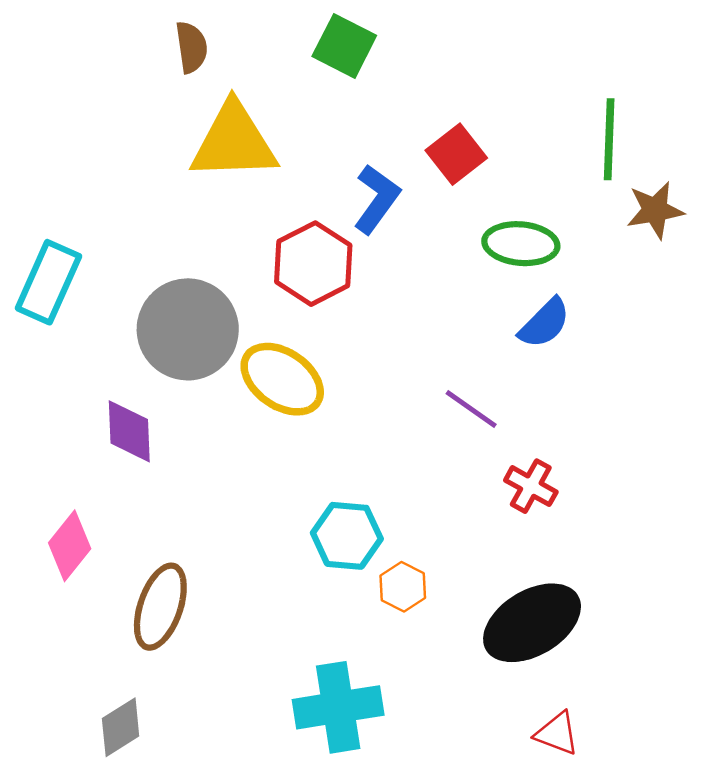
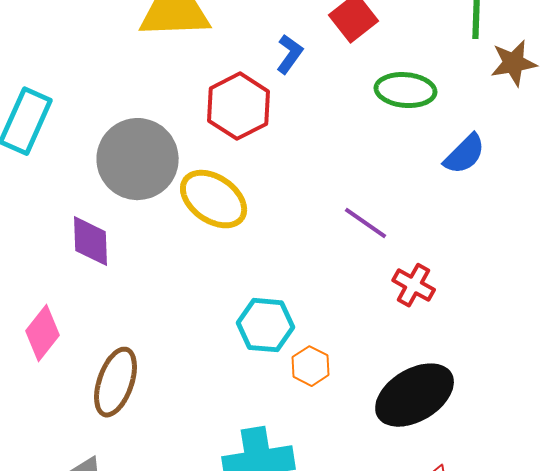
blue L-shape: (377, 199) -> (290, 54), size x0.7
blue semicircle: (544, 323) -> (465, 154), moved

